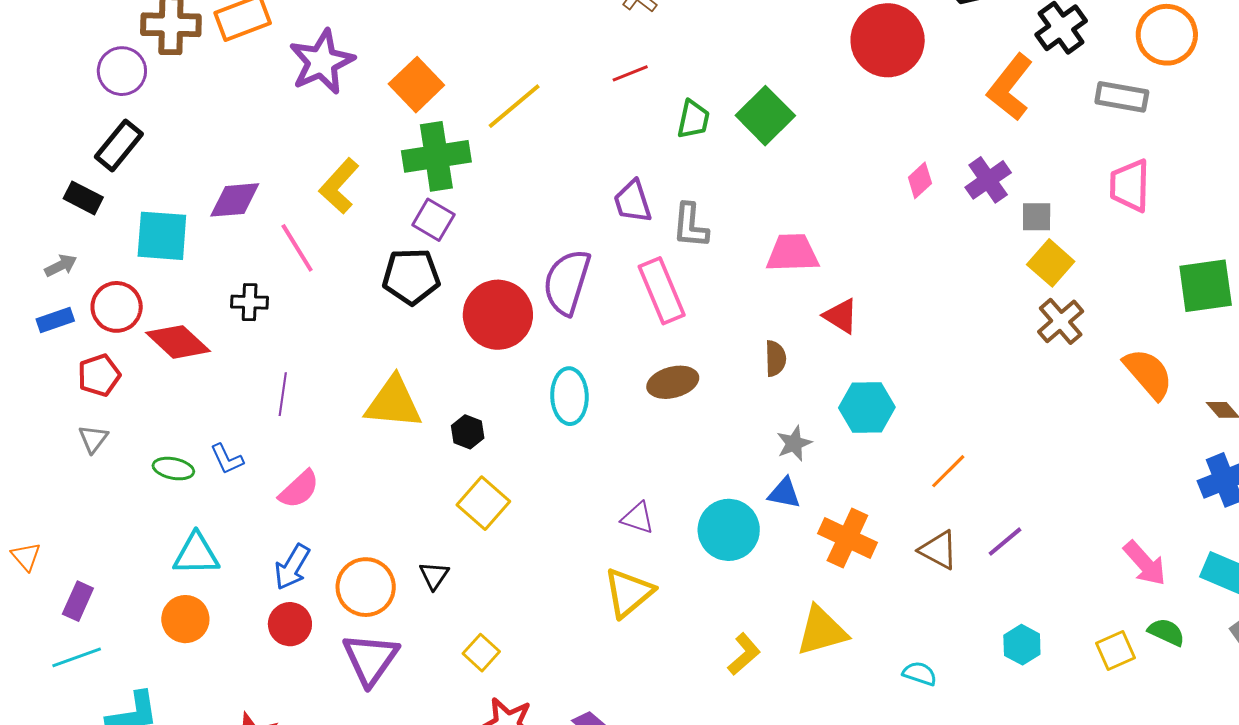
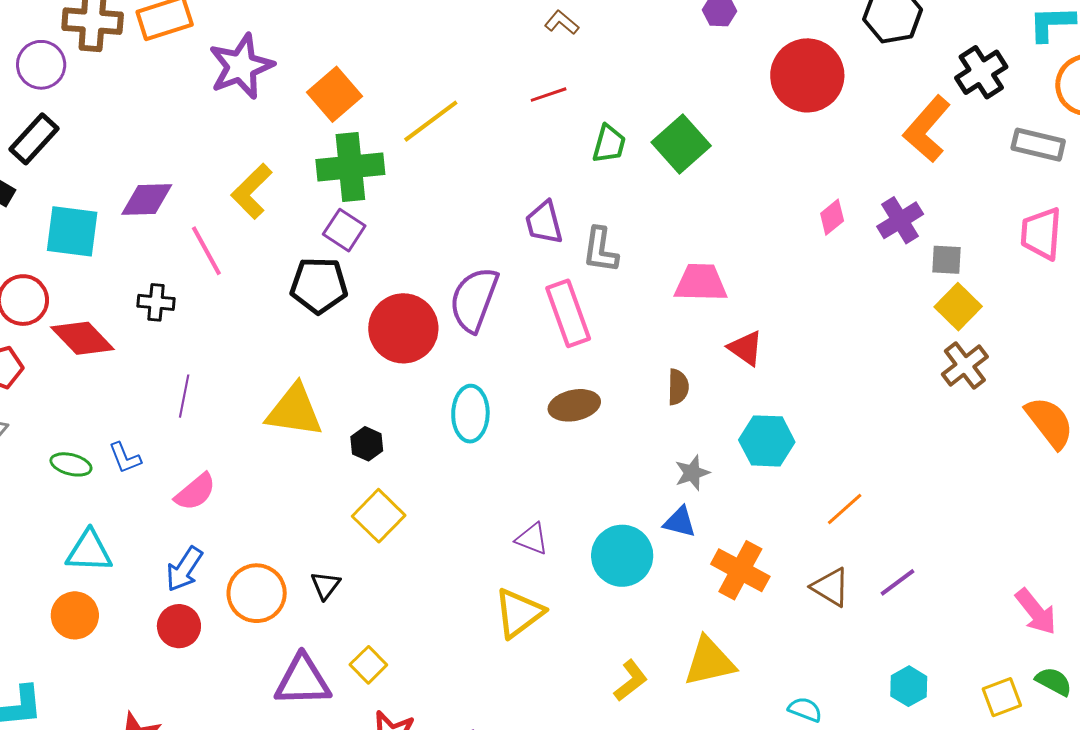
purple triangle: (370, 659) -> (303, 681), moved, turned 50

